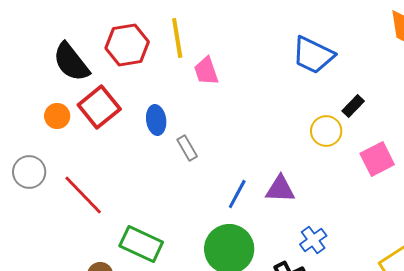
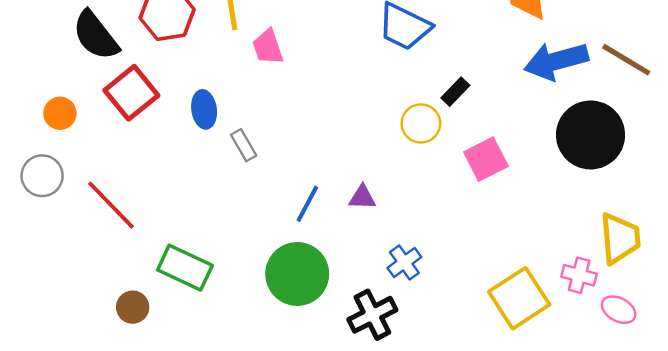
orange circle: (57, 116) -> (60, 113), moved
purple triangle: (280, 189) -> (362, 197), size x0.7

